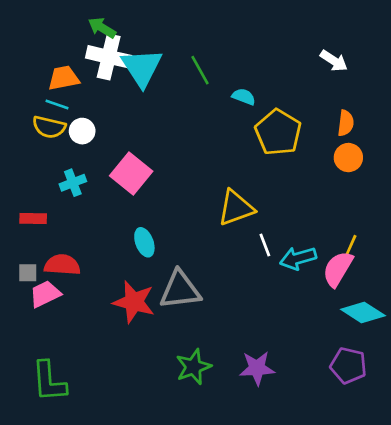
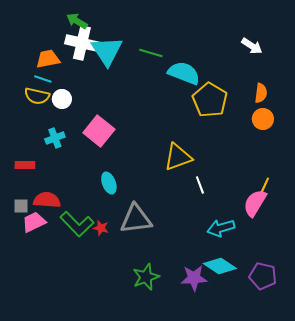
green line: (200, 70) -> (151, 53), turned -45
cyan semicircle: (244, 97) -> (184, 73), size x1.8
cyan arrow: (298, 258) -> (221, 228), moved
red star: (134, 302) -> (101, 228), size x0.5
cyan diamond: (363, 313) -> (220, 266), moved
green L-shape: (49, 381) -> (77, 224), moved, turned -40

